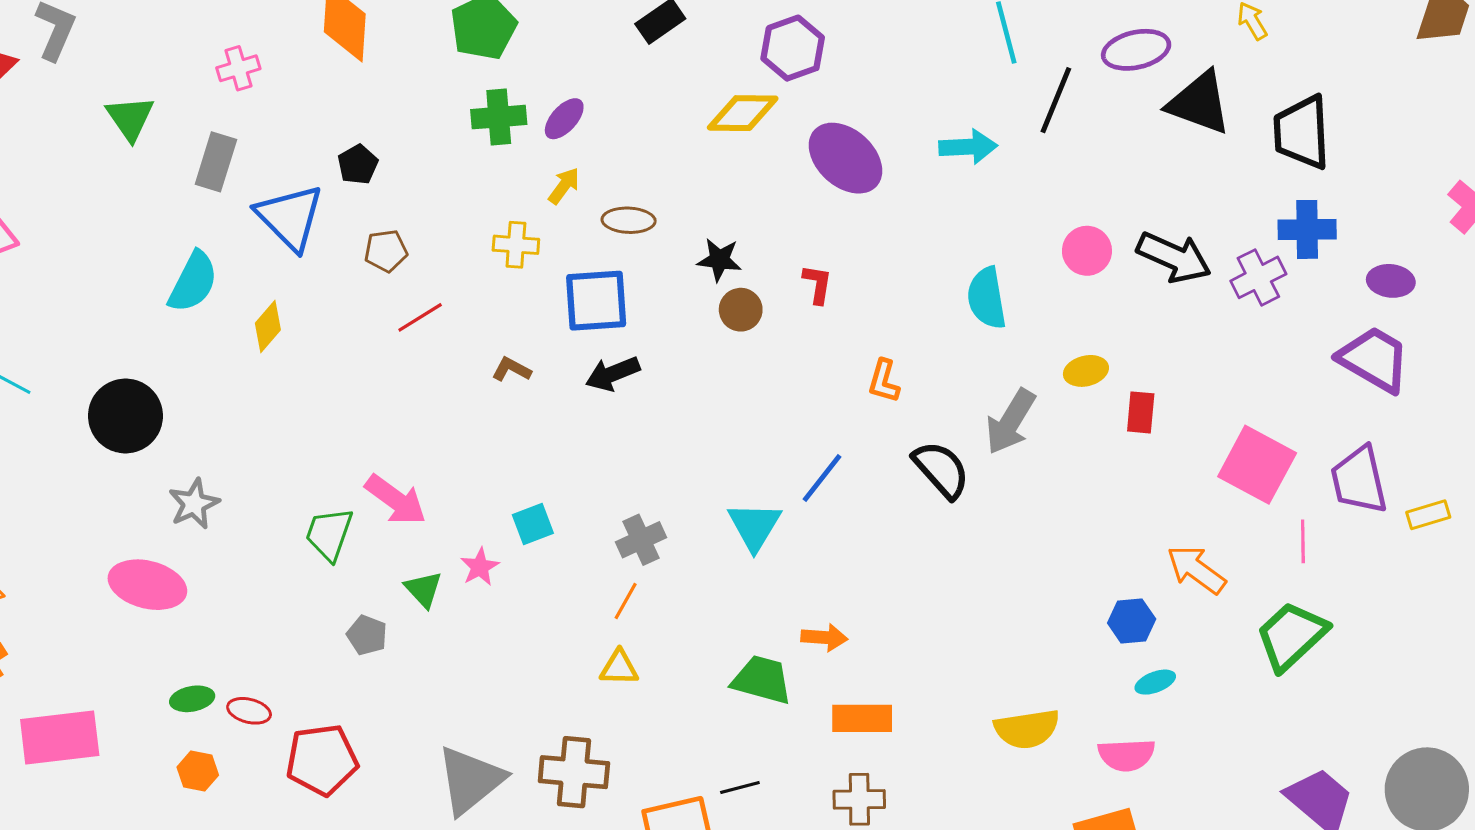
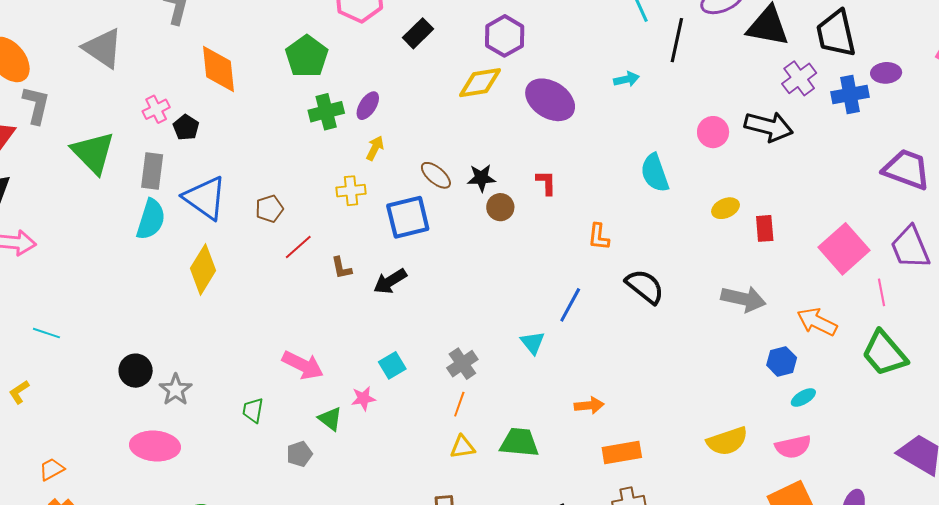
green triangle: (130, 118) -> (93, 153), size x1.4
cyan arrow: (968, 147) -> (626, 79), size x0.7
black pentagon: (358, 164) -> (186, 127), moved
brown ellipse: (629, 220) -> (436, 175), moved, turned 48
purple cross: (1258, 277) -> (799, 78), moved
purple ellipse: (1391, 281) -> (886, 73), moved
cyan semicircle: (193, 282) -> (151, 219), moved
yellow diamond: (268, 326) -> (203, 269), size x1.5
brown L-shape: (511, 369) -> (341, 268), moved, turned -120
black arrow: (613, 374) -> (390, 281), moved
black circle: (125, 416) -> (136, 371), moved, size x0.7
gray arrow: (1010, 422) -> (743, 299), moved, turned -99
pink square: (1257, 465) -> (844, 249), turned 30
cyan triangle: (754, 526) -> (533, 343), size x0.7
green trapezoid: (329, 534) -> (253, 410), moved, size x0.7
pink star: (480, 567) -> (363, 398), turned 30
gray pentagon: (367, 635) -> (299, 454), turned -30
green trapezoid: (1291, 636) -> (884, 353), turned -78
green trapezoid: (762, 680) -> (519, 442), moved

